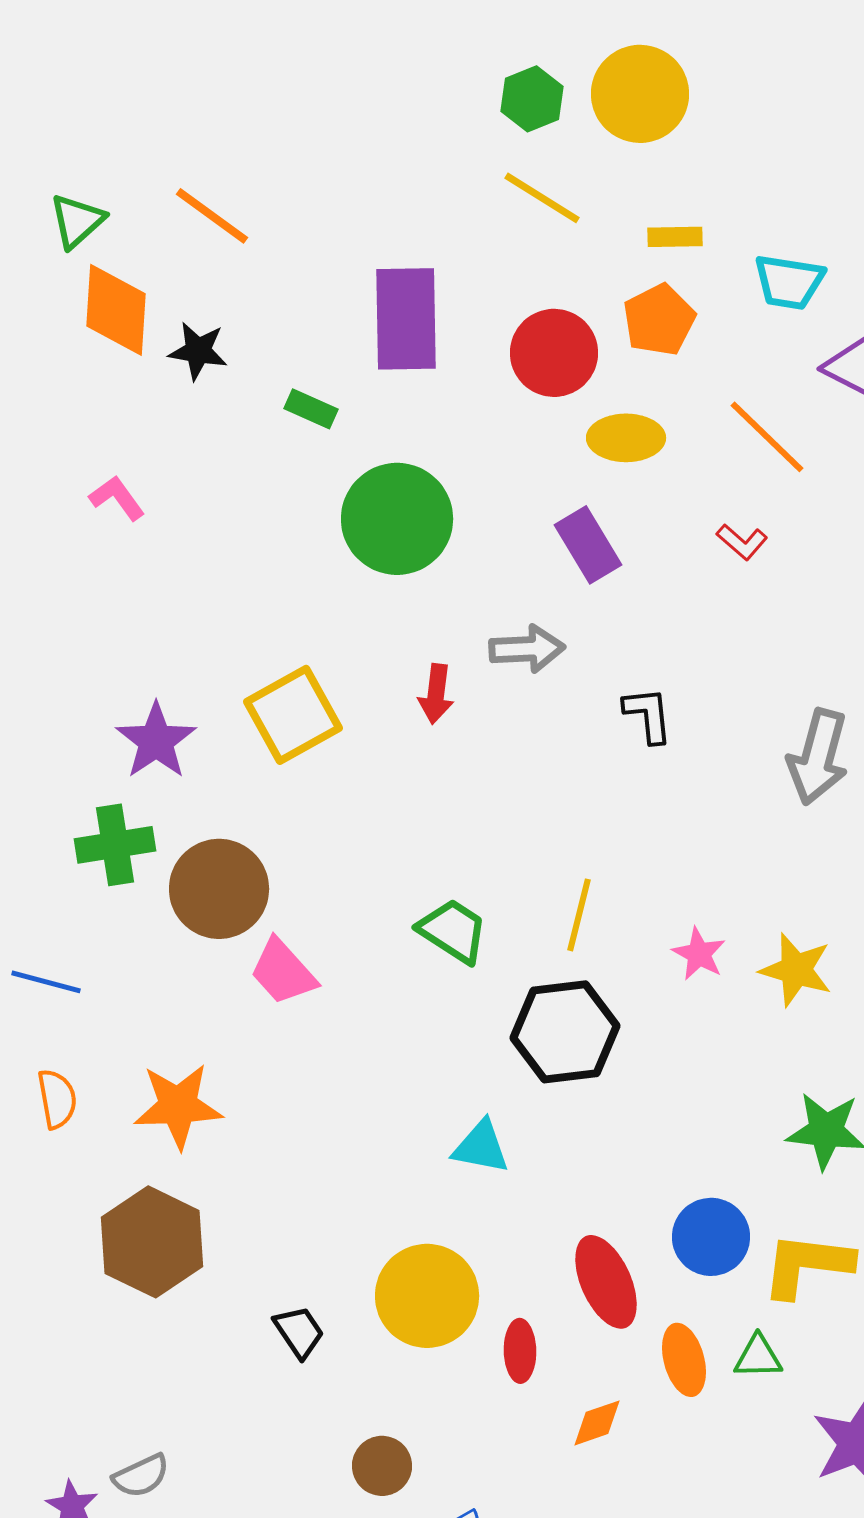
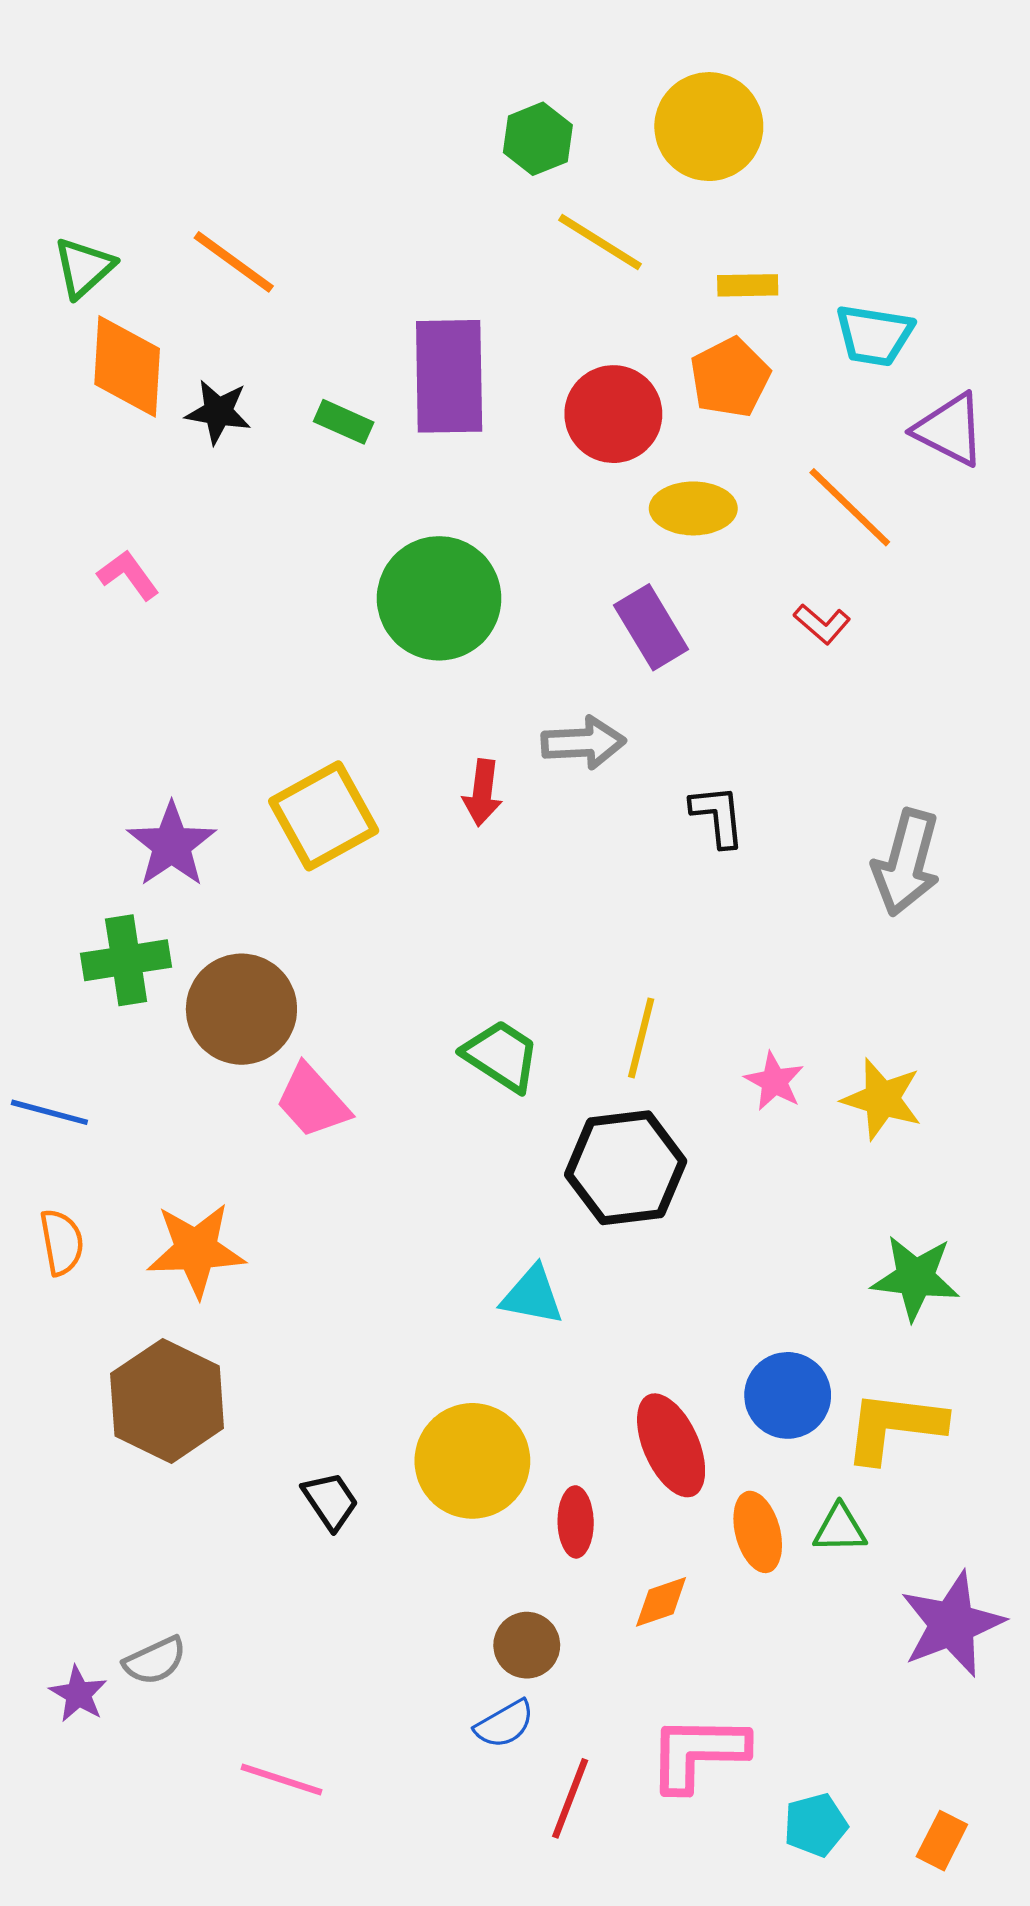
green hexagon: (532, 99) -> (538, 139), moved
green rectangle: (311, 409) -> (344, 422), moved
brown circle: (382, 1466) -> (527, 1645), moved

